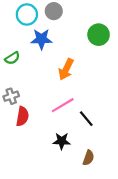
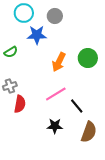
gray circle: (54, 11) -> (55, 16), moved
green circle: (99, 35) -> (88, 58), moved
brown semicircle: (88, 158) -> (89, 132), moved, size x1.5

